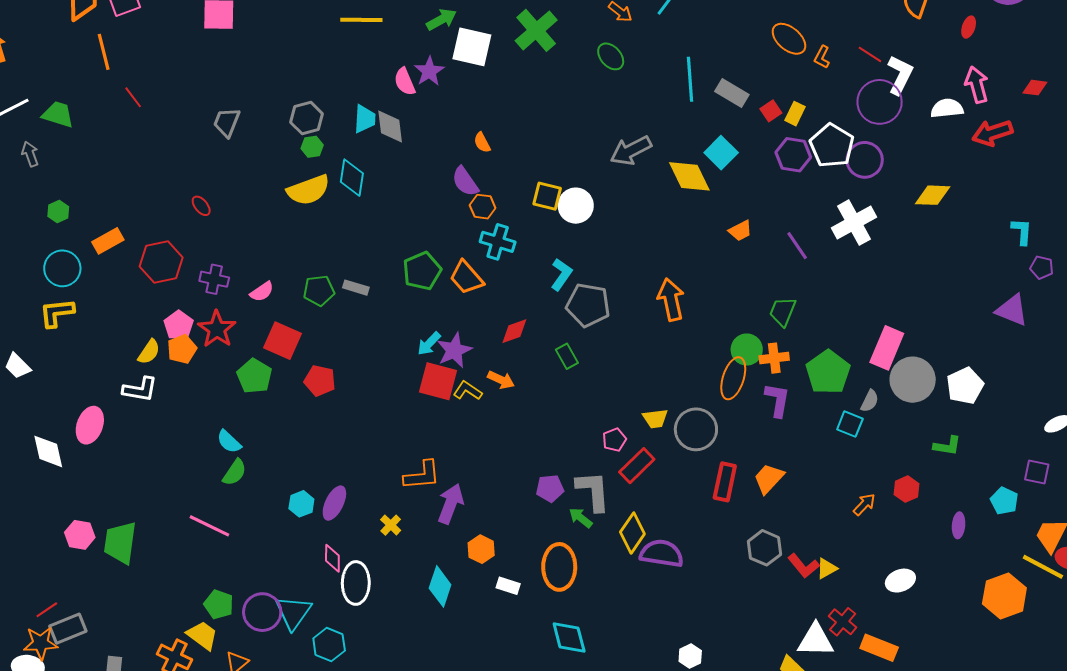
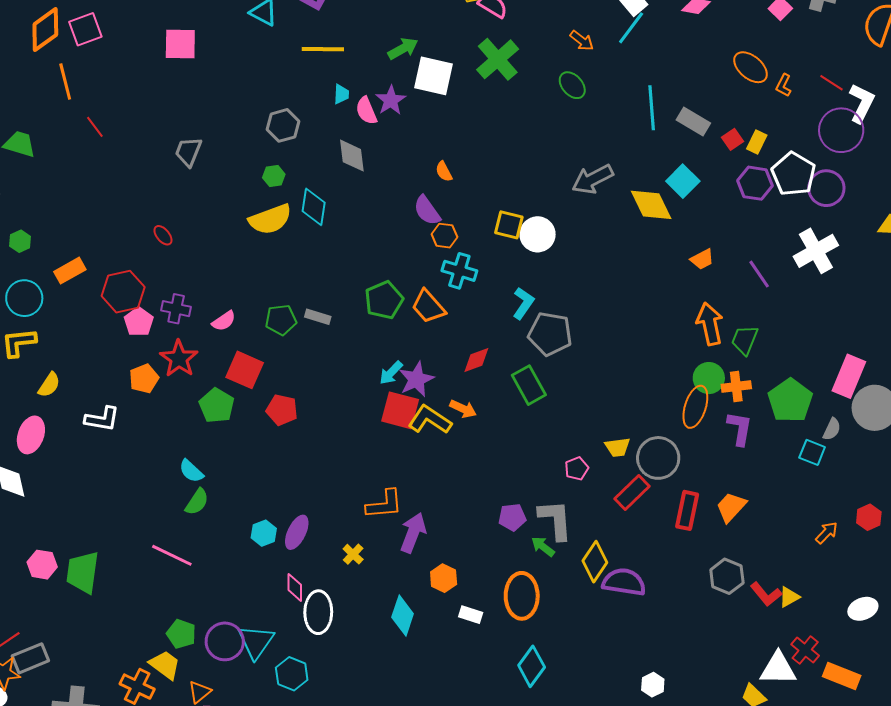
gray hexagon: (307, 118) -> (283, 125), moved
cyan trapezoid: (365, 119) -> (341, 94), moved, size x0.7
orange arrow: (671, 300) -> (710, 324), moved
pink pentagon: (179, 325) -> (139, 322), moved
yellow semicircle: (149, 352) -> (49, 385), moved
green rectangle: (567, 356) -> (529, 385), size x1.5
yellow L-shape: (468, 391) -> (430, 420), size x1.5
pink ellipse: (90, 425) -> (31, 435), moved
red rectangle: (637, 466) -> (632, 492), moved
cyan diamond: (569, 638) -> (532, 666), turned 51

